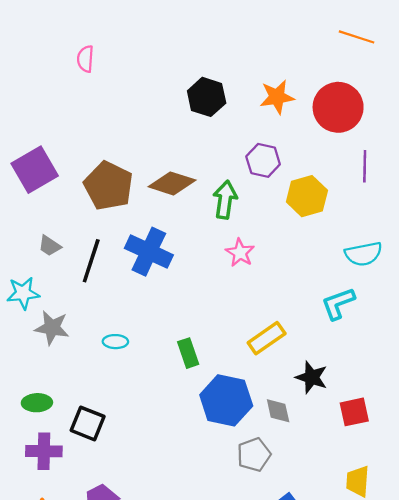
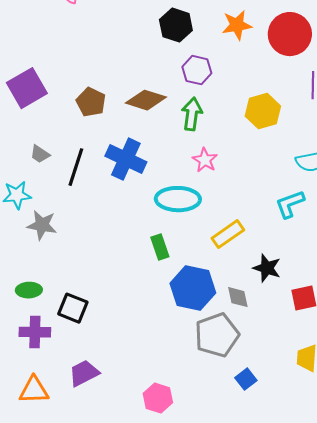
purple hexagon: (263, 160) -> (197, 70), moved
brown pentagon: (108, 186) -> (91, 102), size x0.7
cyan ellipse: (115, 342) -> (178, 199), moved, size x2.0
gray pentagon: (254, 455) -> (217, 335), size x1.5

